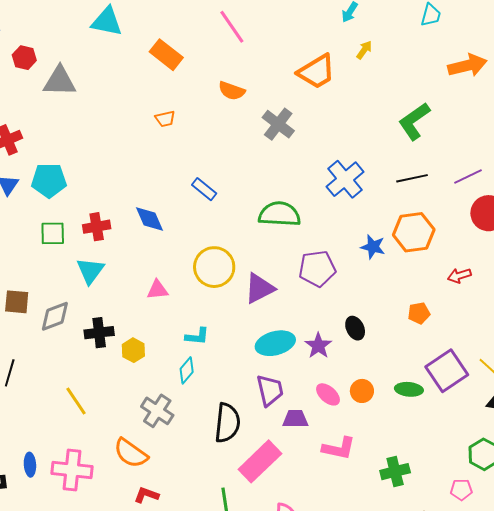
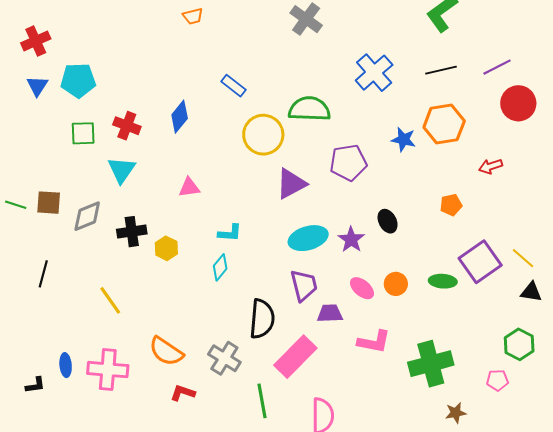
blue diamond: (150, 219) -> (180, 117), turned 64
red cross: (97, 227) -> (127, 126), turned 32
yellow circle: (214, 267) -> (263, 135), moved
gray cross: (157, 411) -> (224, 358), moved
green cross: (395, 472) -> (431, 364), size x1.5

